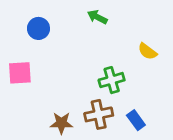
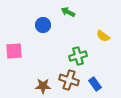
blue circle: (38, 28) -> (43, 25), moved
brown cross: (99, 114) -> (69, 80), turned 30

